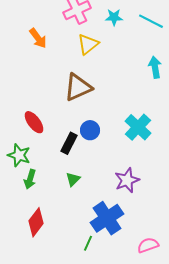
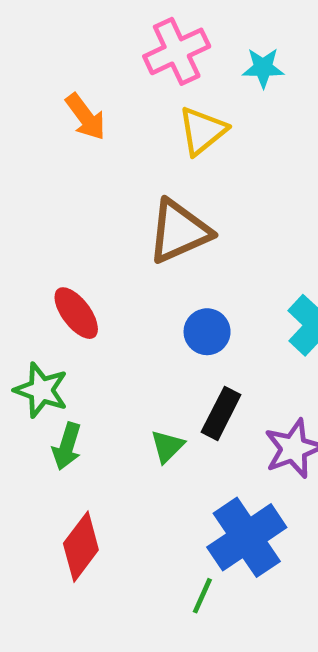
black rectangle: (69, 143) -> (221, 413), moved

